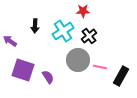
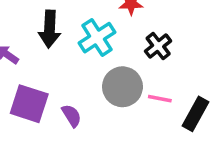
black arrow: (35, 26) -> (50, 29), size x1.5
black cross: (89, 36) -> (158, 46), moved

